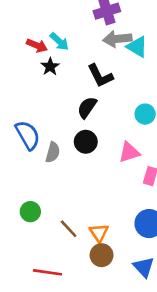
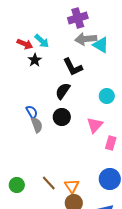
blue semicircle: (28, 135) -> (32, 112), moved, size x0.6
gray semicircle: (53, 152) -> (37, 125), turned -35
pink triangle: (129, 152) -> (95, 125), turned -30
green circle: (30, 212) -> (17, 185), moved

